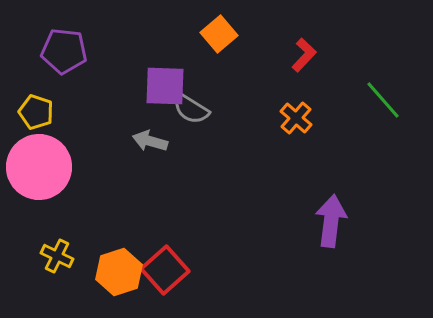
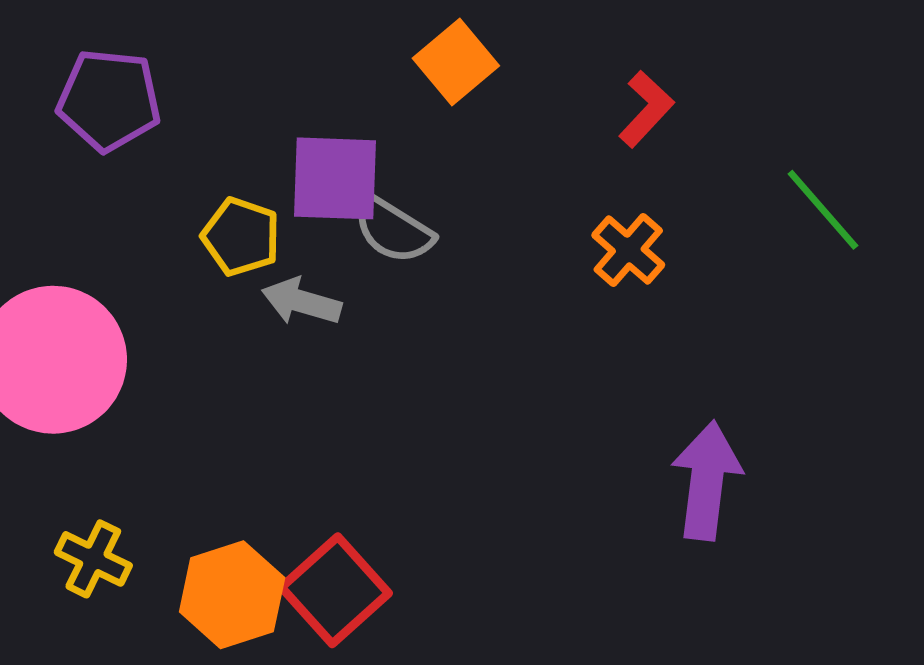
yellow pentagon: (36, 112) -> (241, 237), moved

